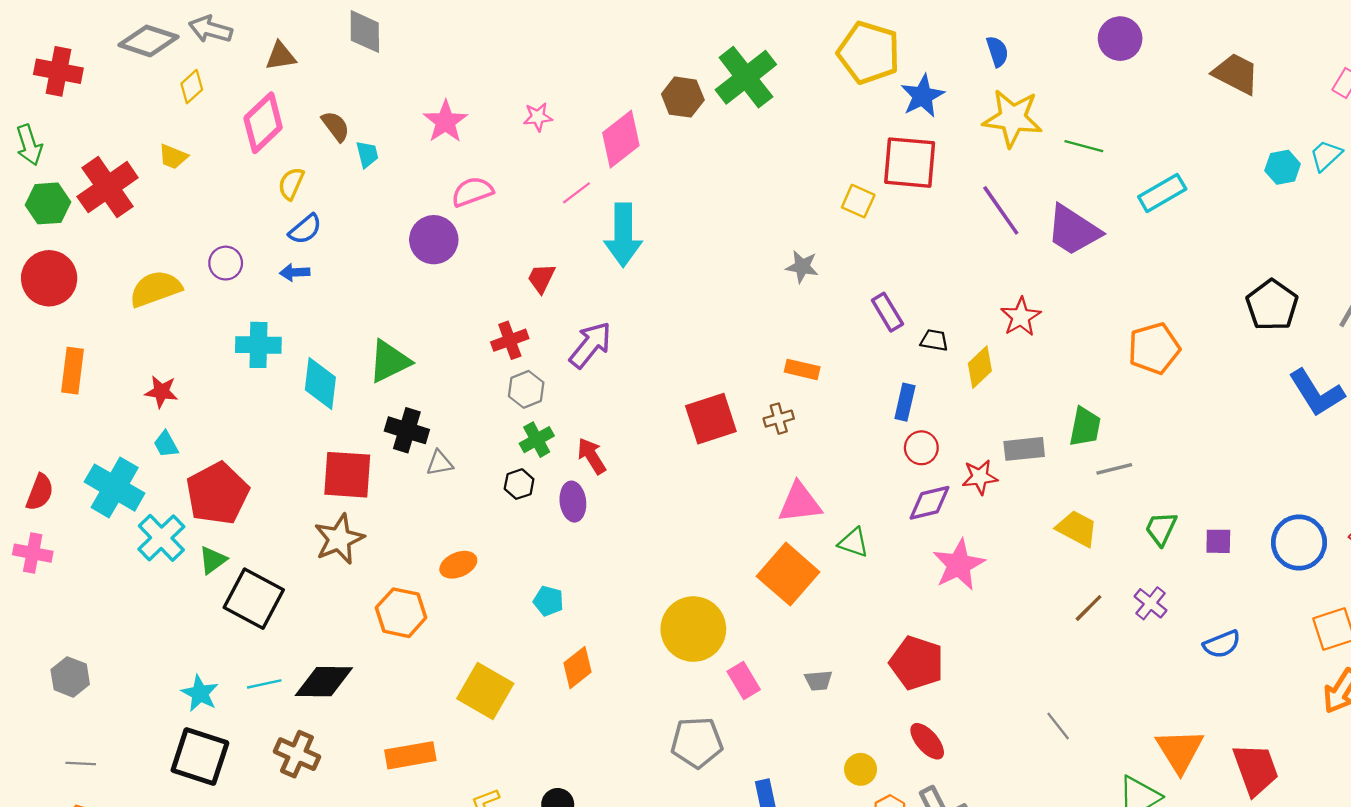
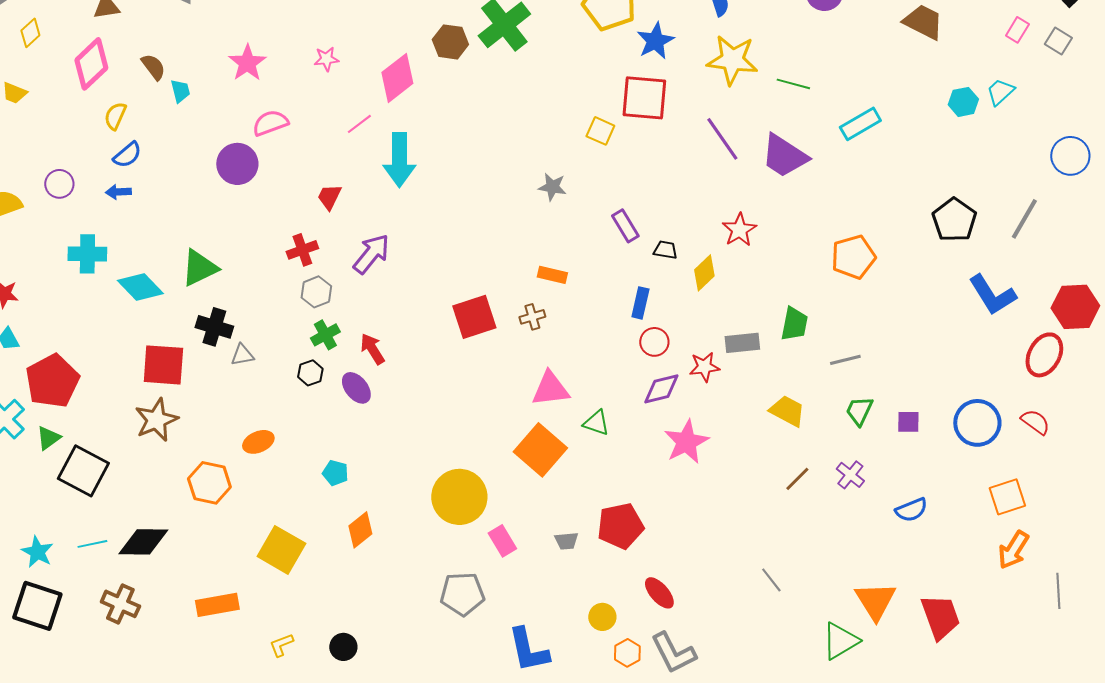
cyan diamond: (320, 383) -> (140, 287), turned -51
gray line: (1114, 469) -> (845, 360), moved
purple ellipse: (573, 502) -> (356, 388), turned -32
red pentagon: (917, 663) -> (620, 526), moved, turned -30

